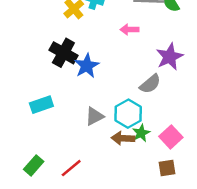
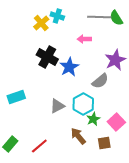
black cross: (63, 53) -> (47, 57), moved
blue star: (87, 66) -> (69, 67), moved
brown arrow: (123, 138) -> (78, 136), moved, turned 48
brown square: (167, 168) -> (104, 143), moved

